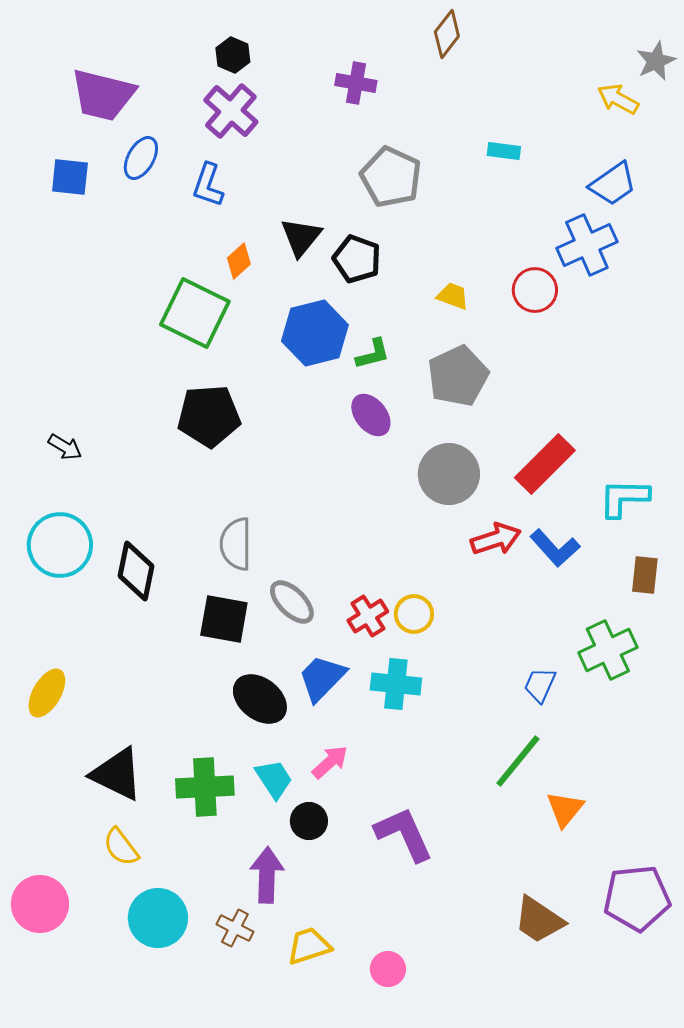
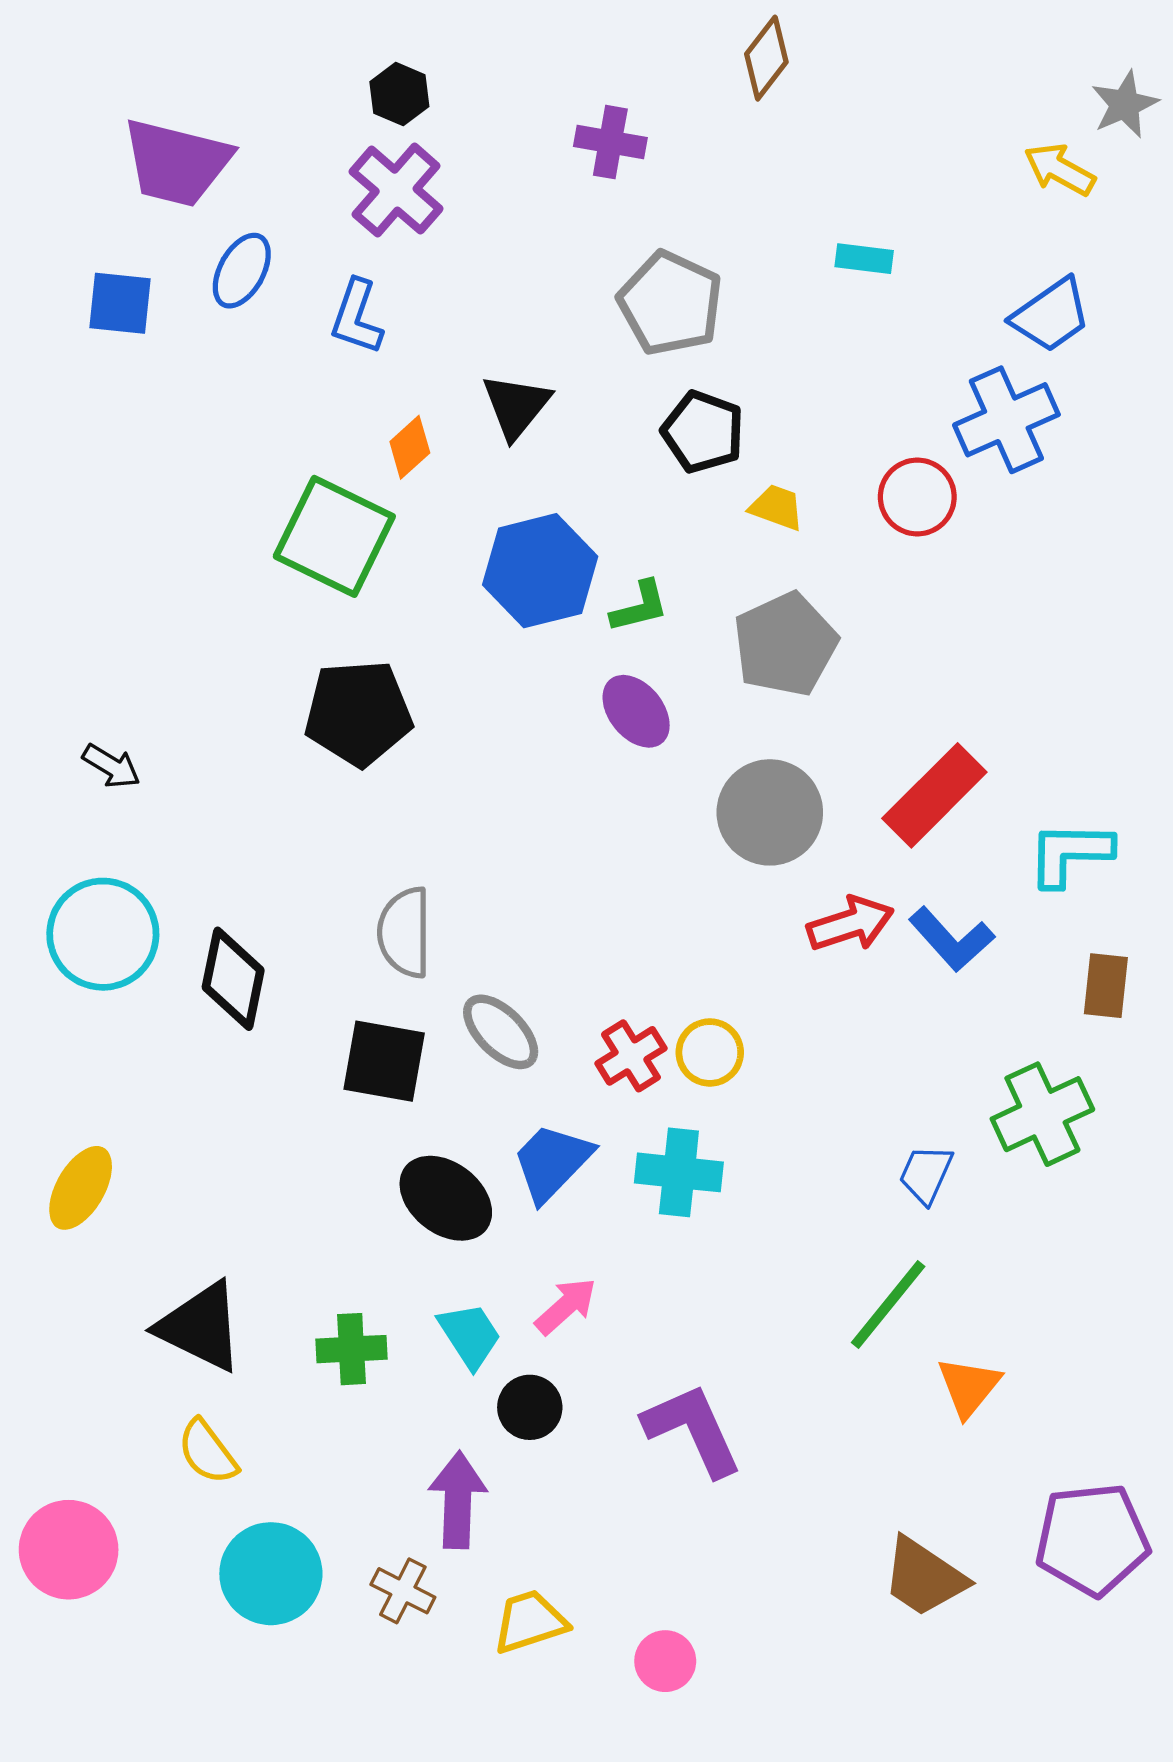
black pentagon: (357, 259) -> (703, 432), moved
green cross: (205, 787) -> (351, 1349), size x0.7

